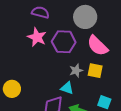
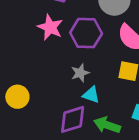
gray star: (76, 71) -> (80, 73), moved

